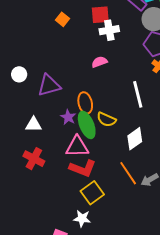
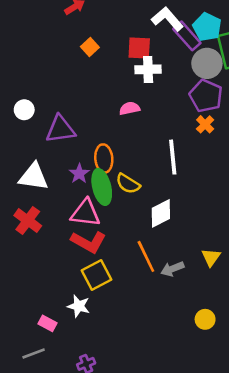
white triangle: (34, 125) -> (34, 177), size x1.4

